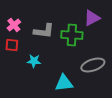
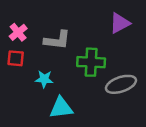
green cross: (72, 35) -> (91, 62), moved
cyan triangle: (64, 83) -> (61, 108), moved

